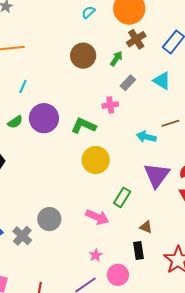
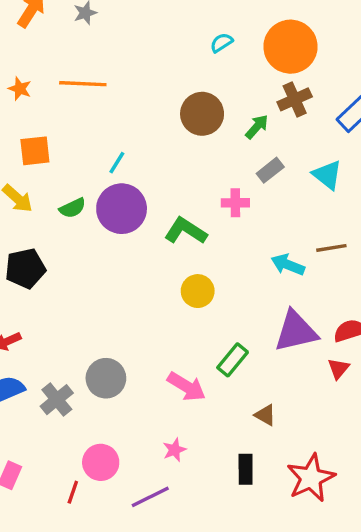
cyan line: (23, 86) -> (117, 163), moved
yellow circle: (96, 160) -> (198, 291), size x0.7
purple triangle: (157, 175) -> (296, 331), turned 32
black rectangle: (138, 251) -> (246, 469), moved
pink circle: (118, 275) -> (101, 462), moved

